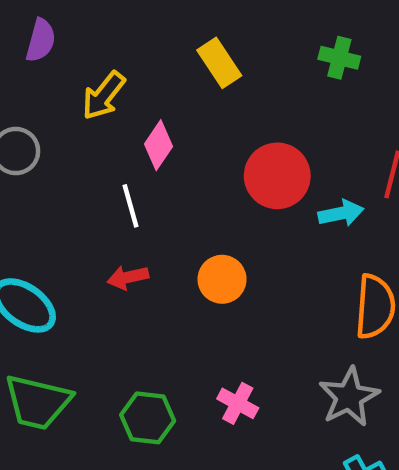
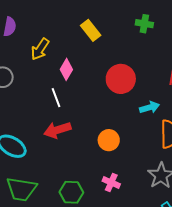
cyan arrow: (341, 213) -> (150, 107), moved
red arrow: (128, 277) -> (57, 130), size x1.5
orange circle: (222, 279) -> (109, 140), moved

